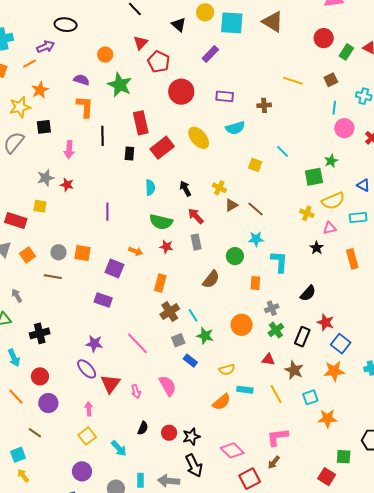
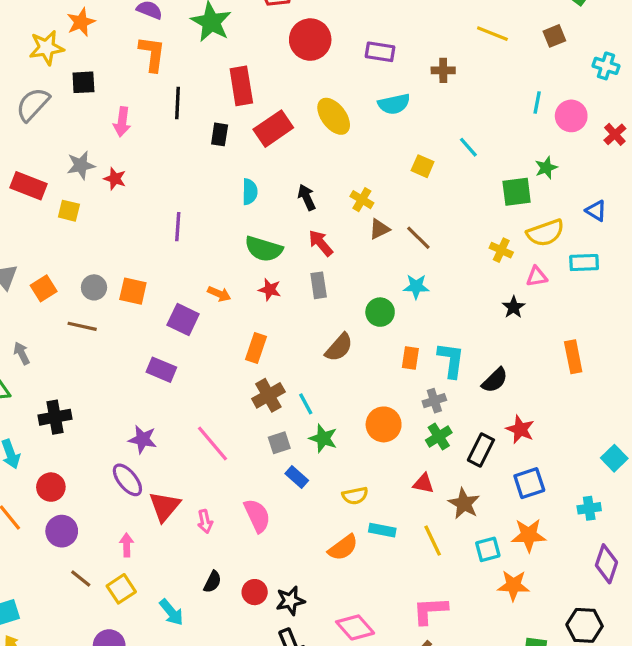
cyan line: (334, 108) -> (537, 102), moved
red rectangle: (16, 220) -> (29, 186), moved
orange rectangle: (352, 259) -> (573, 357), moved
cyan L-shape: (279, 262) -> (451, 360), moved
blue square: (341, 344) -> (529, 483), moved, turned 30
orange star: (334, 371) -> (529, 535), moved
brown line: (35, 433) -> (81, 579), moved

